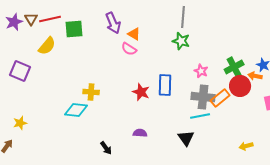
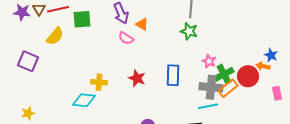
purple star: (14, 22) -> (22, 12), turned 30
pink semicircle: (129, 49) -> (126, 38), moved
green cross: (234, 67) -> (224, 74), moved
red star: (141, 92) -> (137, 78), moved

